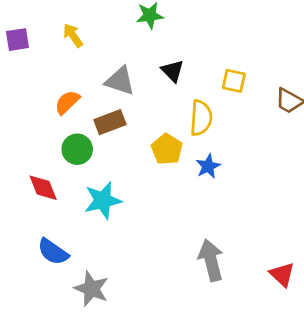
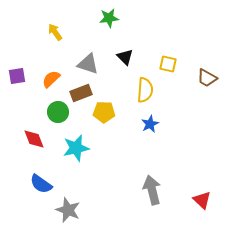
purple square: (17, 40) -> (17, 76), moved
yellow pentagon: (167, 149) -> (104, 112), moved, turned -30

